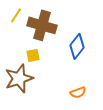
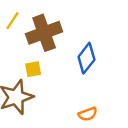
brown cross: (42, 25) -> (44, 33), turned -36

